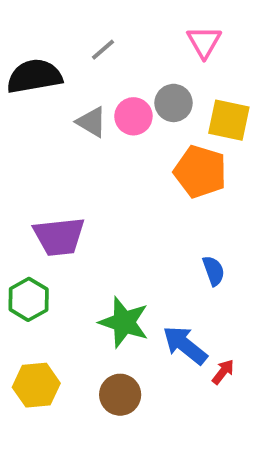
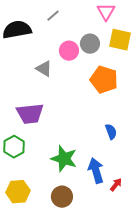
yellow square: (229, 120) -> (120, 40), moved
gray triangle: (92, 122) -> (44, 69), moved
blue arrow: (185, 345) -> (96, 171), turned 35

